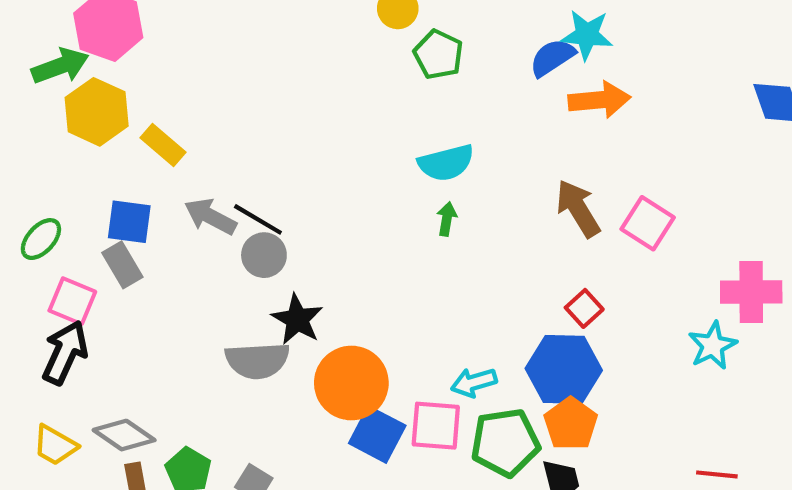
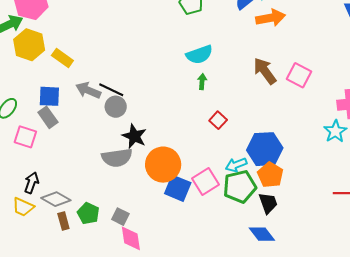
red square: (584, 308) -> (218, 120), moved
black arrow: (65, 353) -> (32, 183), moved, size x0.7
cyan arrow: (474, 382) -> (236, 165), moved
pink square: (436, 426) -> (206, 181), turned -32

